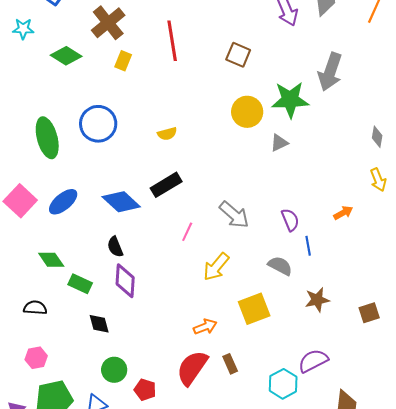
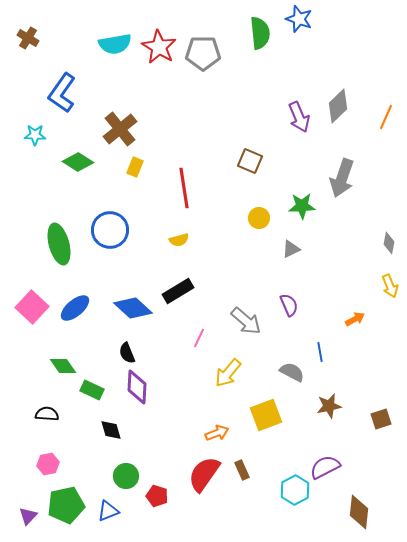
red line: (172, 41) -> (184, 188), moved
green star: (290, 100) -> (302, 206), size x0.7
yellow circle: (247, 112) -> (259, 218), size x0.7
purple semicircle: (290, 220) -> (289, 305), moved

